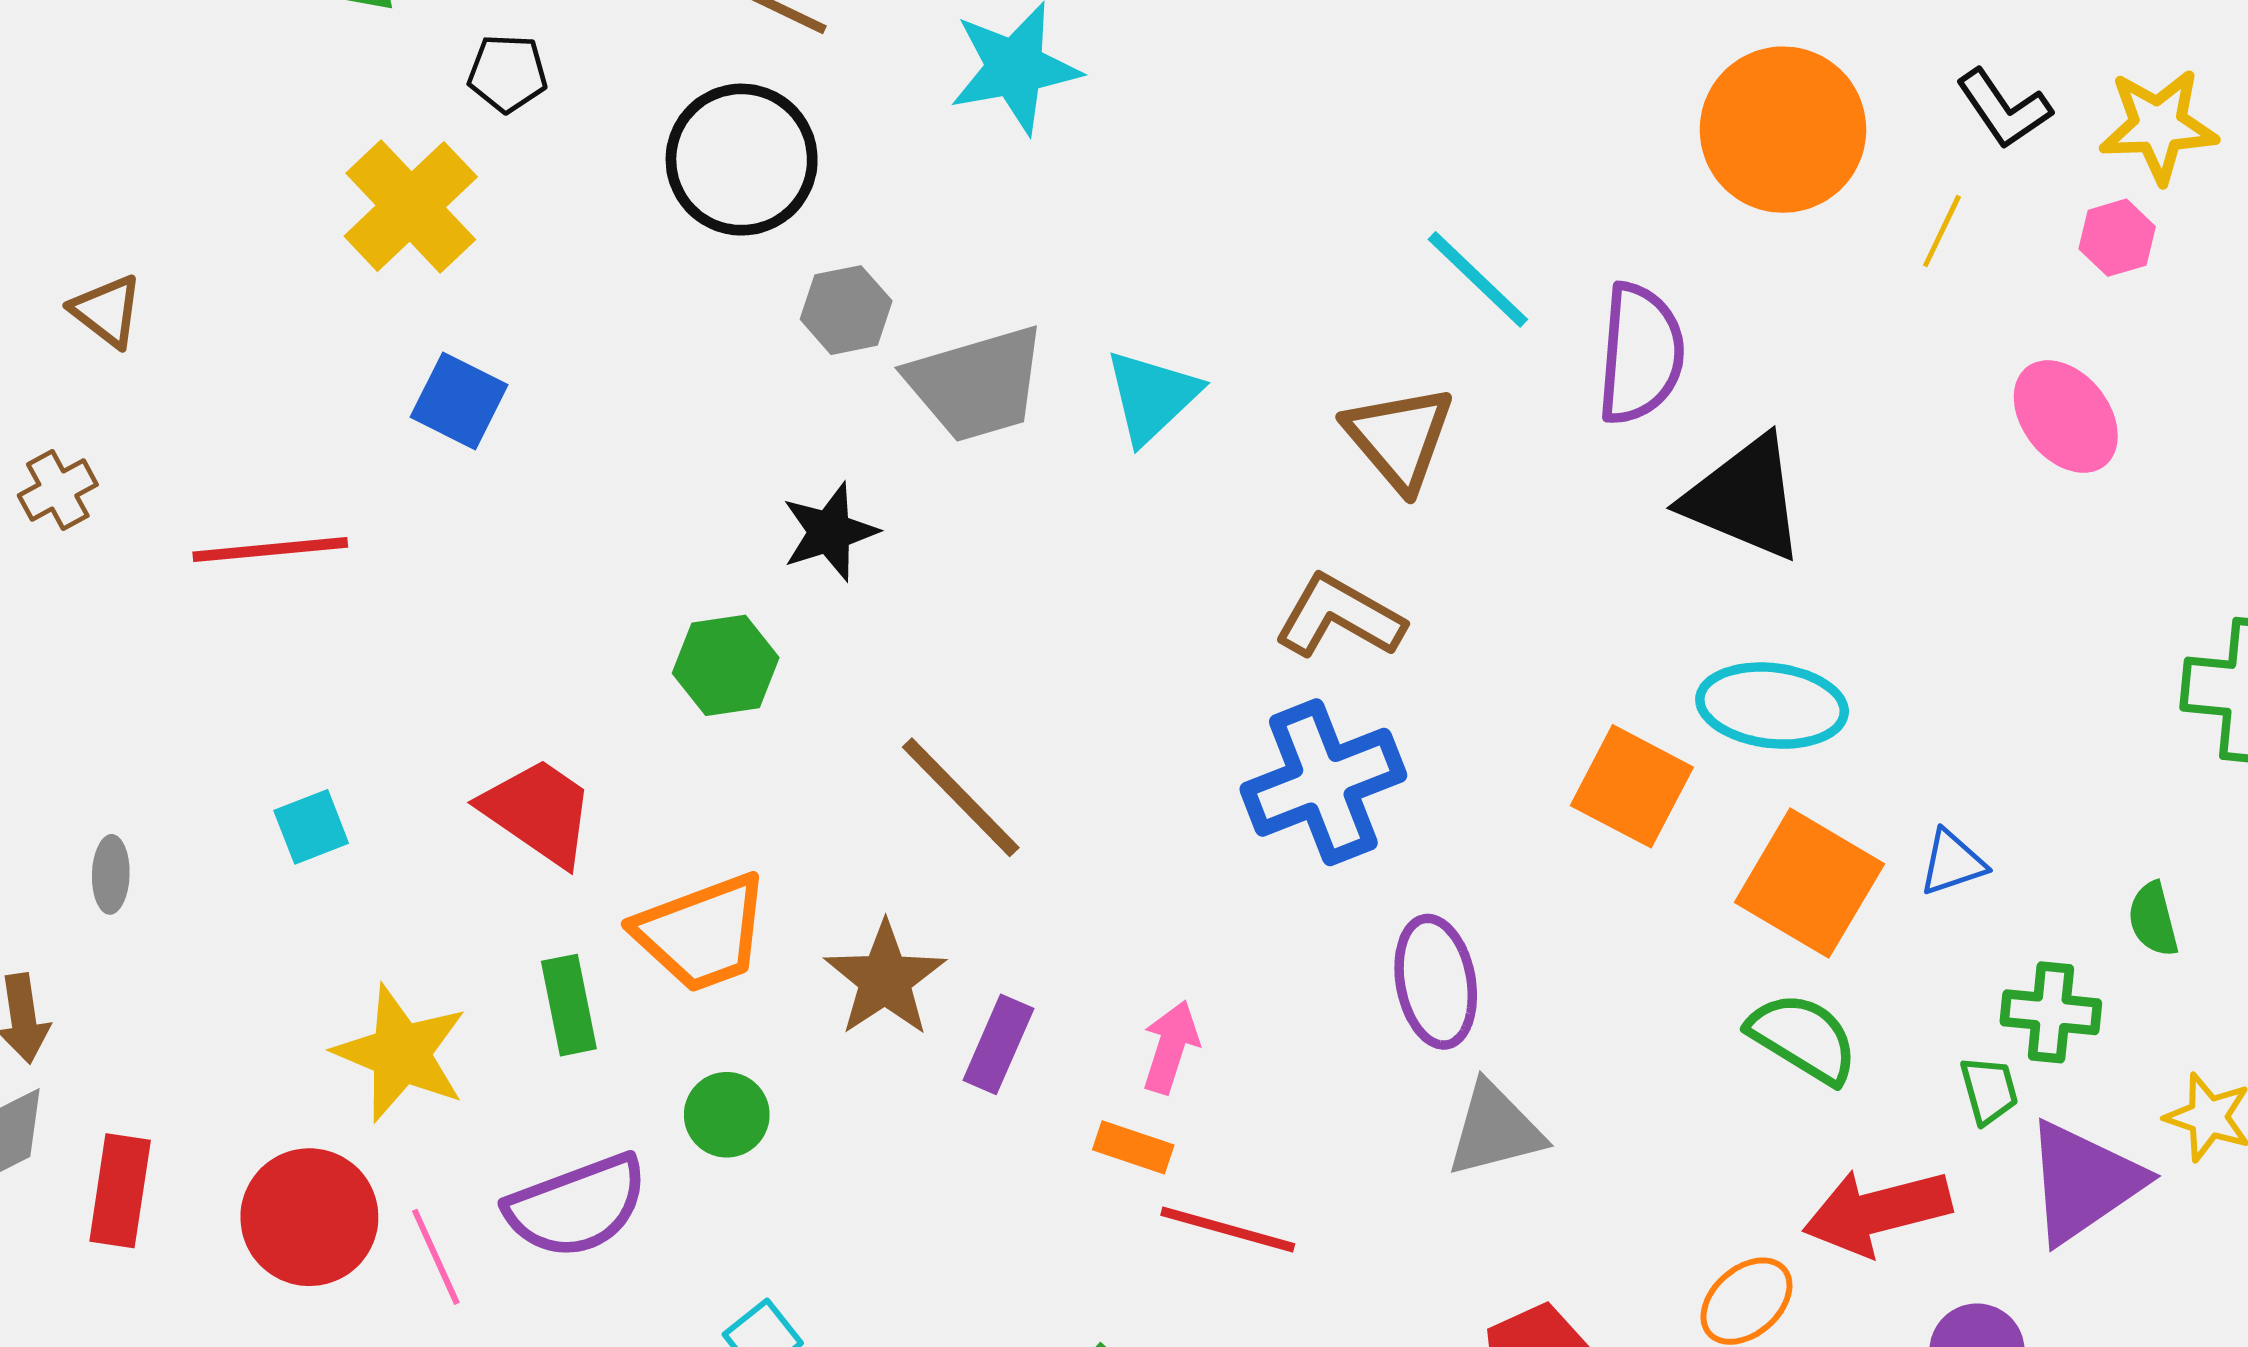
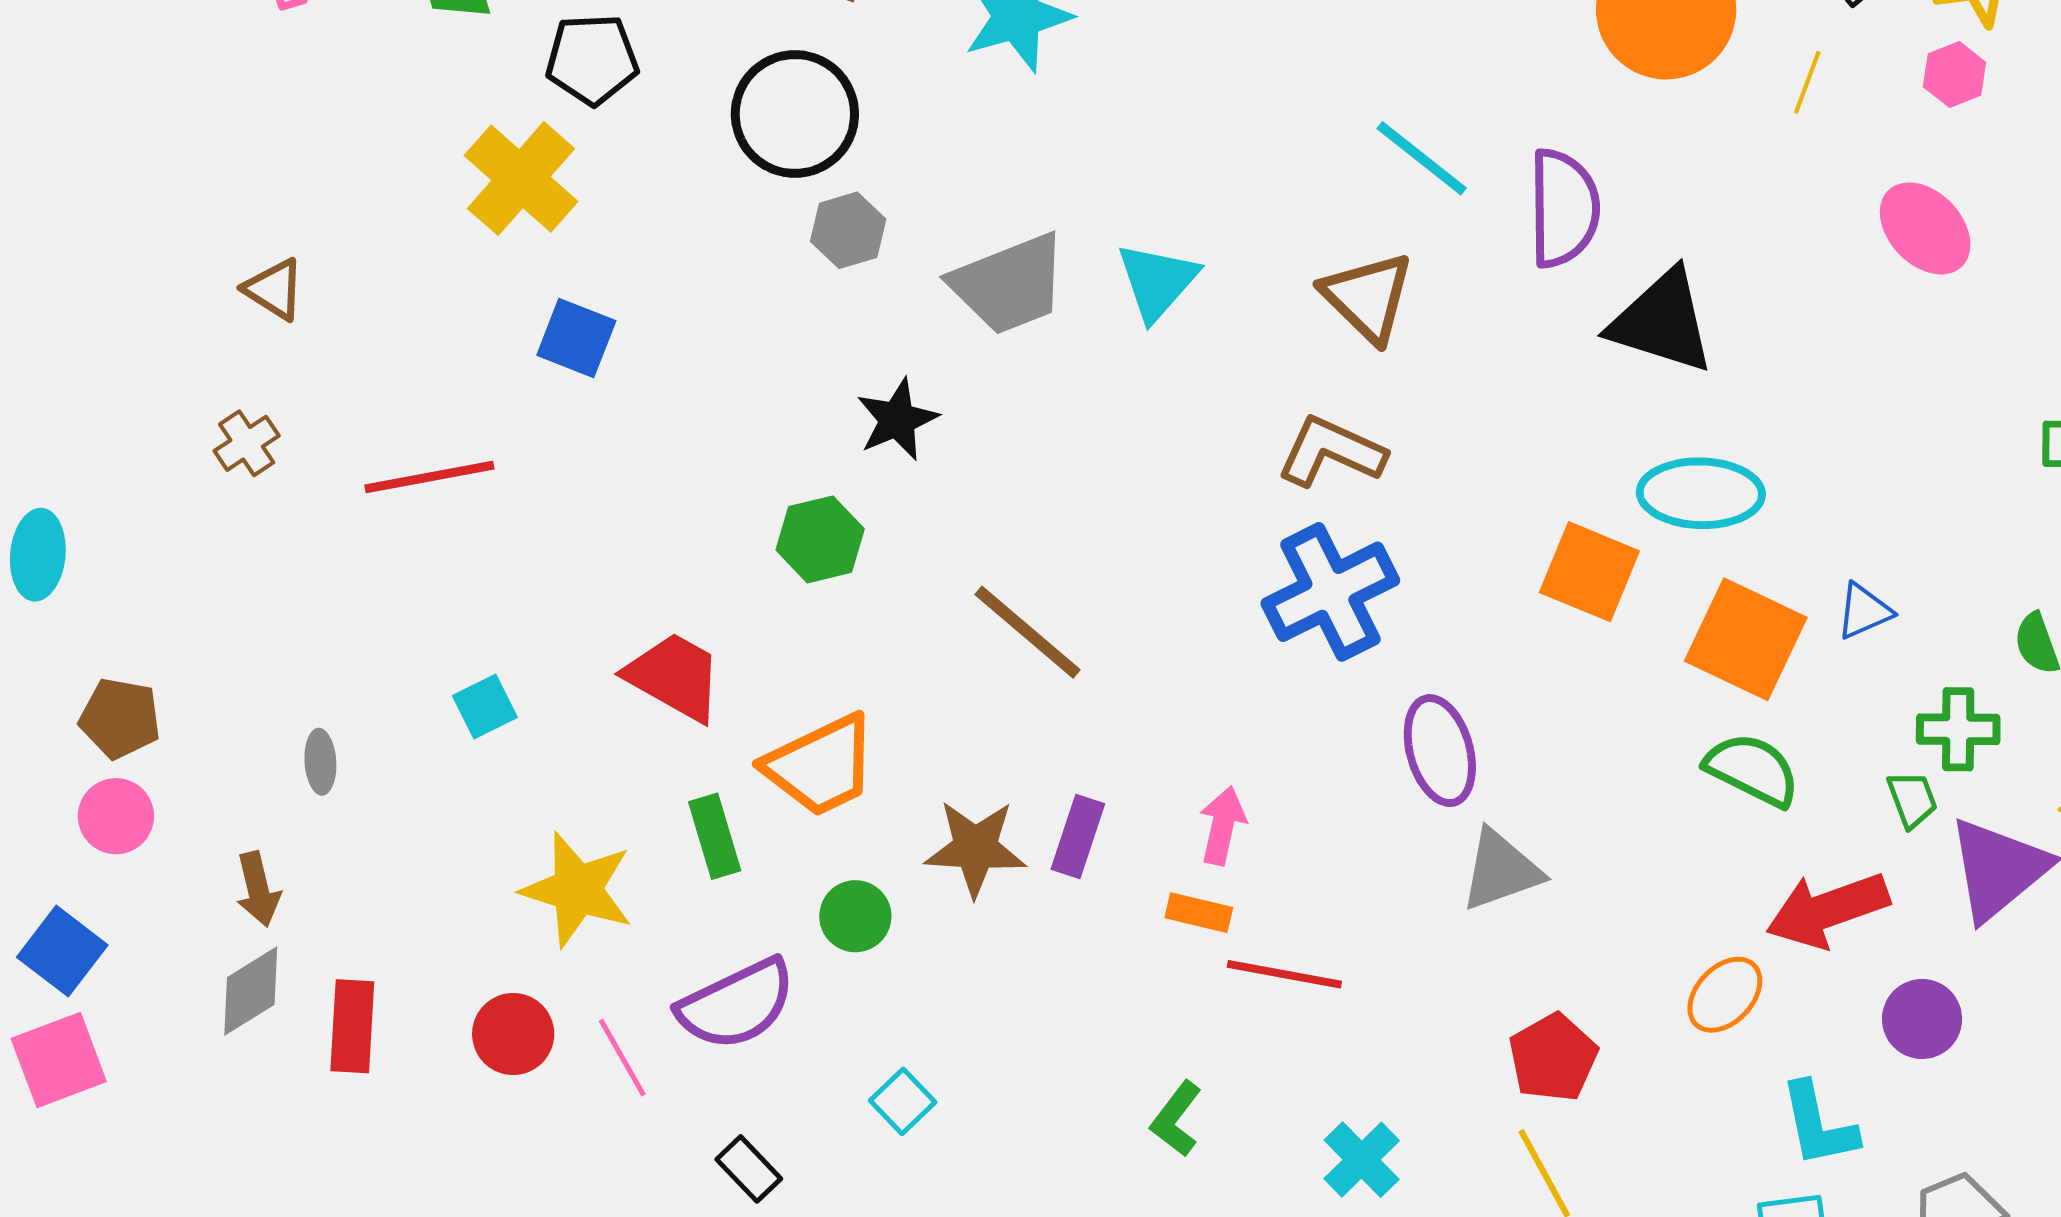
black pentagon: (508, 73) -> (592, 59), size x1.4
gray hexagon: (846, 310) -> (848, 230), moved
brown star: (885, 979) -> (975, 848), moved, turned -30
red circle: (309, 1217) -> (513, 1034), size x0.7

